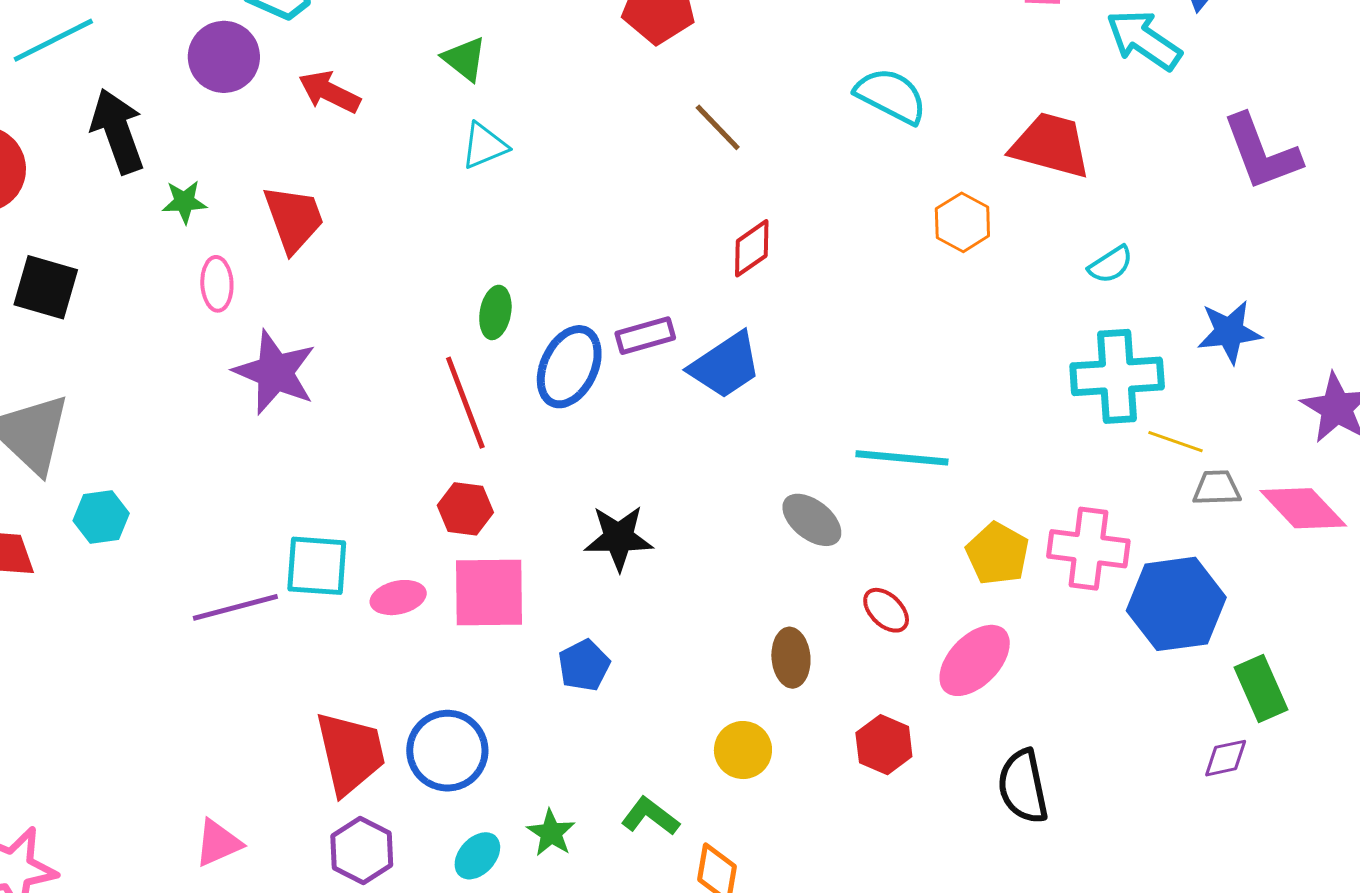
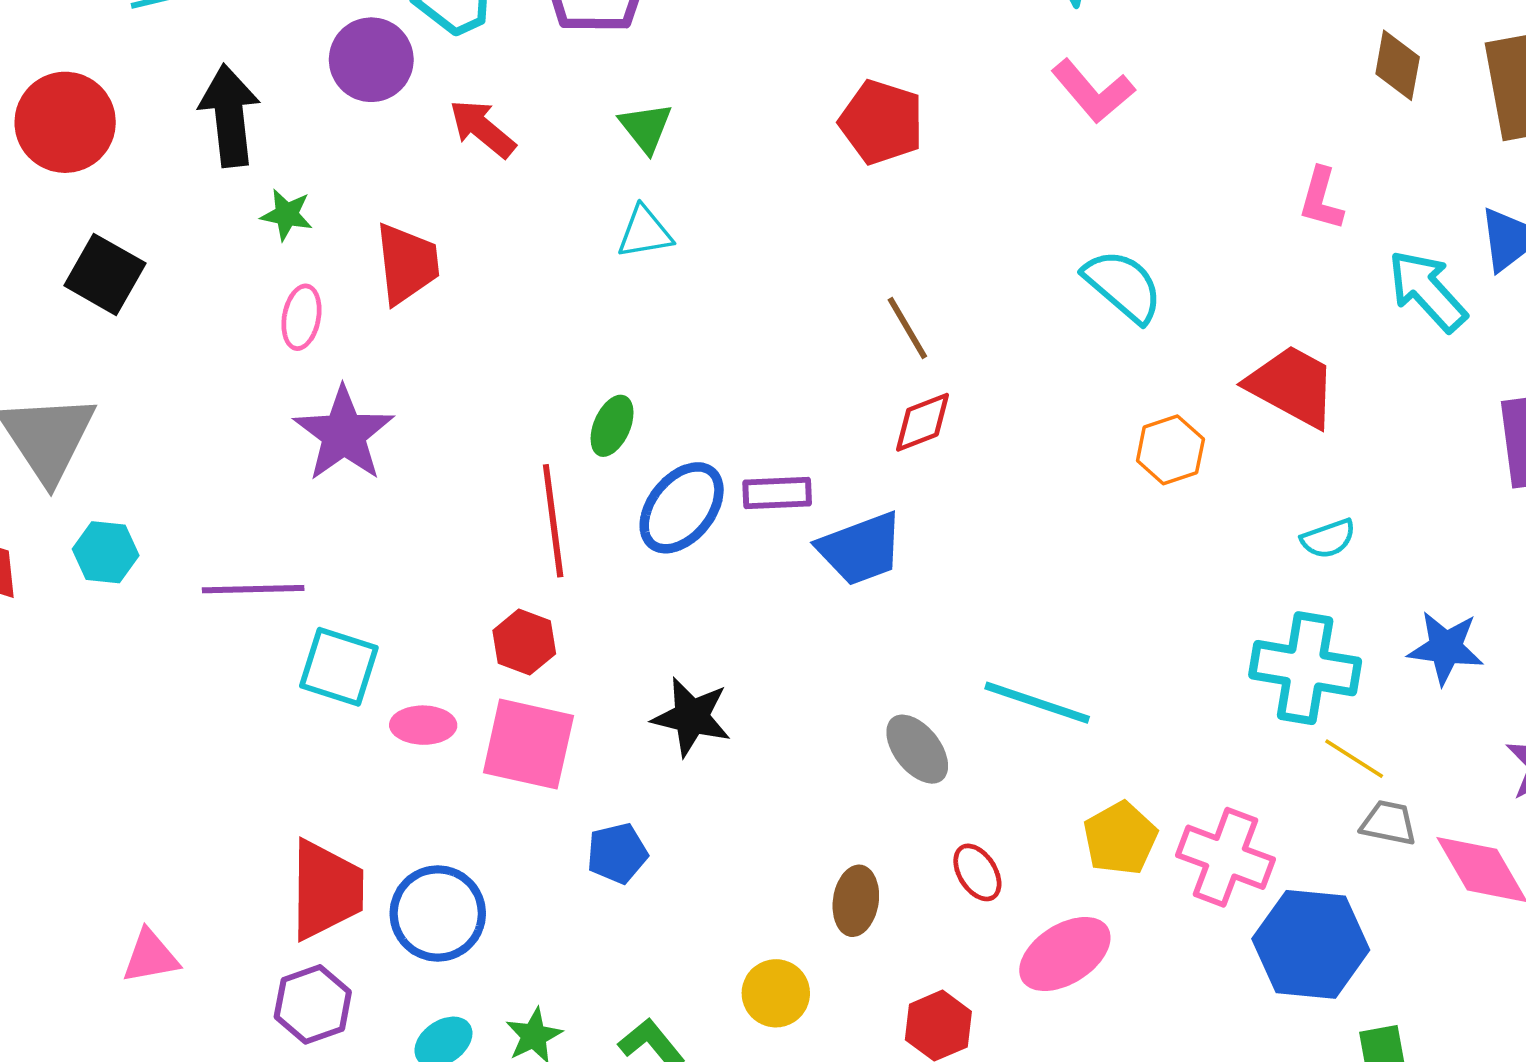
brown line: (718, 127) -> (907, 328), moved
purple line: (235, 607) -> (253, 589), moved

